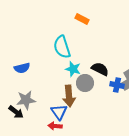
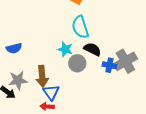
cyan semicircle: (62, 47) -> (80, 27), moved
brown arrow: (69, 96) -> (42, 76), moved

